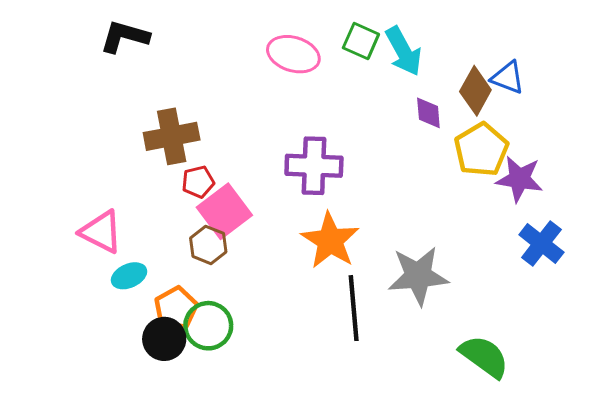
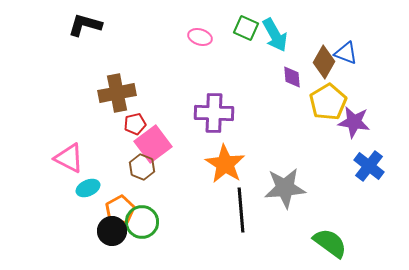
pink ellipse: (293, 54) -> (200, 37), size x0.7

